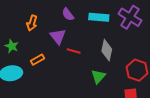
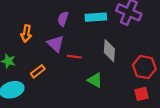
purple semicircle: (68, 14) -> (63, 19), turned 64
green triangle: (98, 76) -> (95, 80), moved, turned -35

